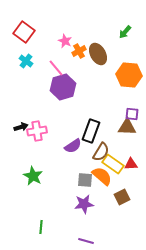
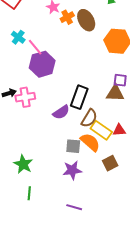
cyan cross: (26, 61) -> (18, 37), moved
pink line: (56, 68) -> (35, 47), moved
purple hexagon: (63, 87) -> (42, 64), moved
green star: (33, 176) -> (23, 164), moved

